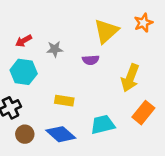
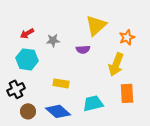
orange star: (143, 23) -> (127, 37), moved
orange rectangle: (143, 113) -> (127, 93), turned -42

